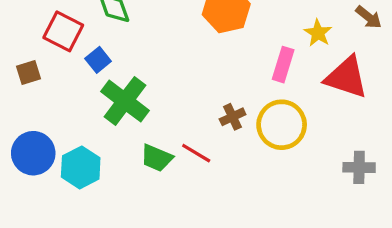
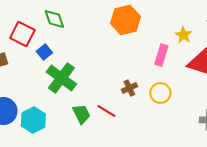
yellow circle: (282, 125) -> (160, 93), size x0.7
green trapezoid: (157, 158) -> (81, 114), turned -140

